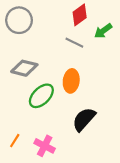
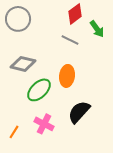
green arrow: (103, 31) -> (97, 29), turned -90
pink cross: (45, 146) -> (44, 124), moved

